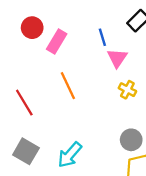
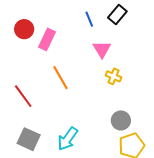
blue line: (102, 37) -> (89, 19), moved

